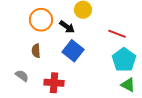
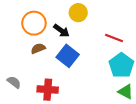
brown semicircle: (36, 51) -> (38, 48), moved, turned 72

